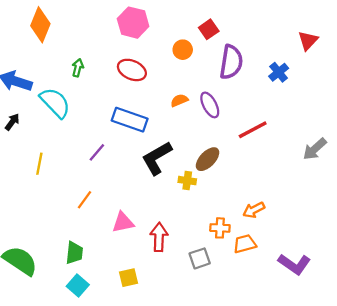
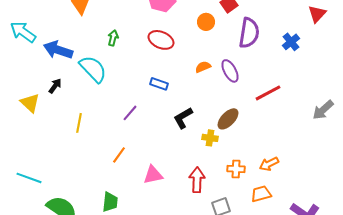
blue rectangle: (130, 120) -> (159, 84), size x0.6
black L-shape: (157, 158) -> (183, 118), size x0.7
orange cross: (220, 228) -> (236, 169), moved
red arrow: (159, 237) -> (197, 180), moved

